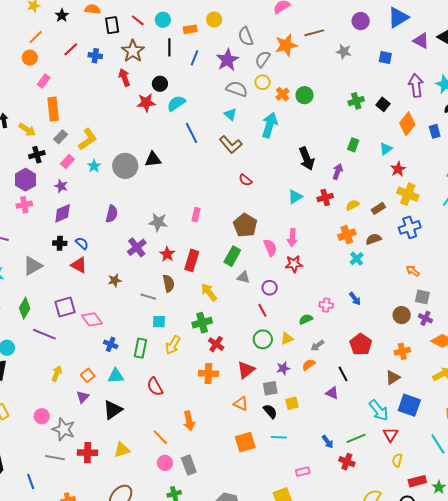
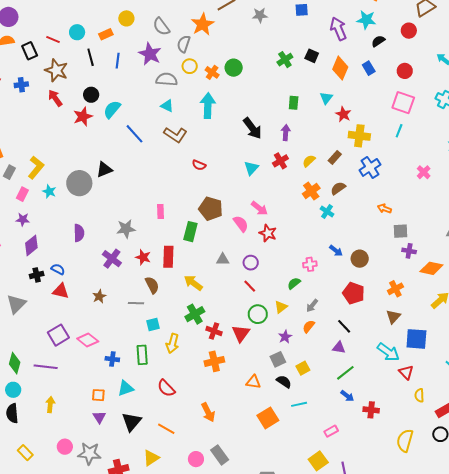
pink arrow: (292, 238) -> (259, 208), turned -42
green rectangle: (232, 256) -> (190, 232), moved
red star: (294, 264) -> (268, 233), turned -30
green diamond: (25, 308) -> (15, 363), moved
brown circle: (402, 315) -> (360, 259), moved
red triangle: (246, 370) -> (241, 333), moved
yellow arrow: (57, 373) -> (50, 405), moved
orange square: (88, 375) -> (98, 395), turned -32
orange line: (160, 437) -> (166, 429), moved
green line: (356, 438) -> (345, 373), moved

